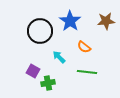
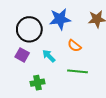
blue star: (70, 21) -> (60, 19), turned 30
purple square: (33, 71) -> (22, 55), moved

